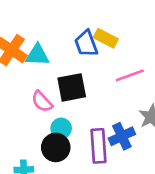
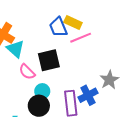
cyan triangle: (37, 55) -> (15, 49), moved, turned 42
pink line: (130, 75) -> (81, 38), moved

